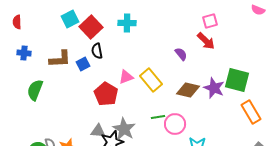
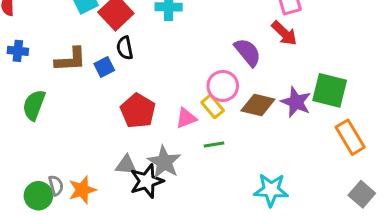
purple semicircle: (181, 54) -> (248, 52), size x1.5
pink triangle: (126, 77) -> (186, 118), moved
yellow rectangle: (151, 80) -> (213, 106), moved, size x0.7
pink circle: (175, 124) -> (223, 86), moved

